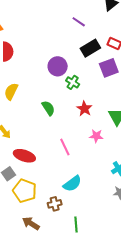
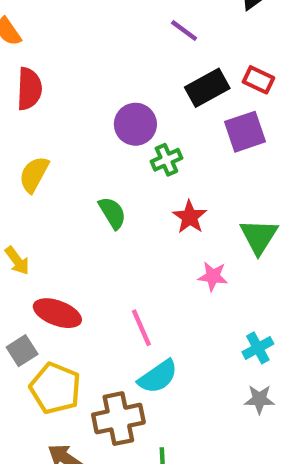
green cross: (73, 82) -> (166, 160), turned 32
pink line: (65, 147) -> (141, 328), moved
brown cross: (55, 204) -> (118, 419), size x1.6

